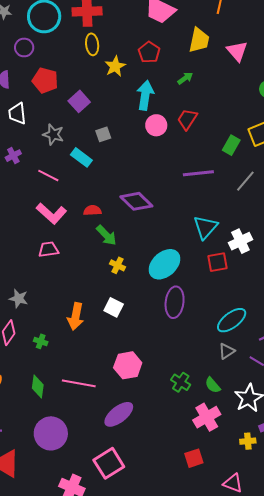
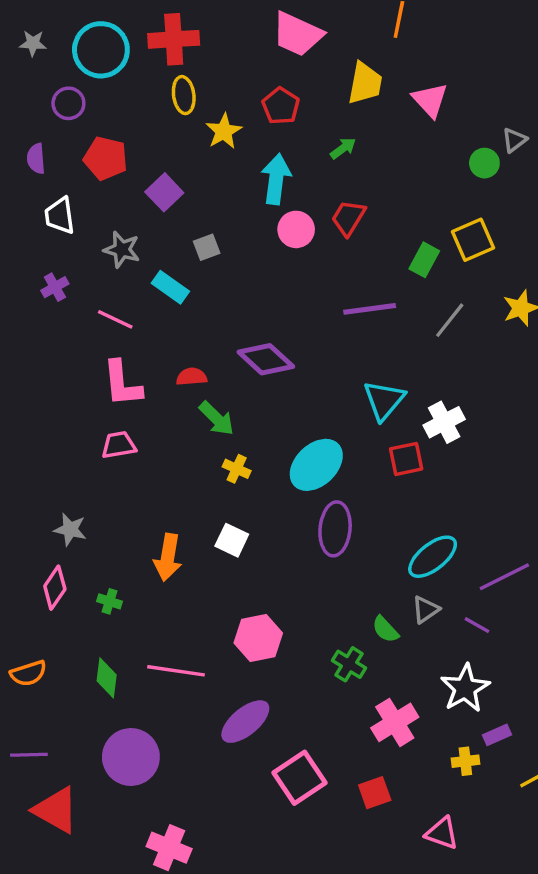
pink L-shape: (51, 213) -> (122, 384), turned 44
green semicircle: (213, 385) -> (385, 629), moved
pink square: (109, 463) -> (300, 778), moved

